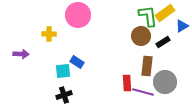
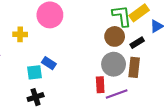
brown rectangle: (147, 66) -> (134, 67), moved
gray circle: (165, 82) -> (114, 64), moved
purple line: (143, 92) -> (117, 94), turned -35

